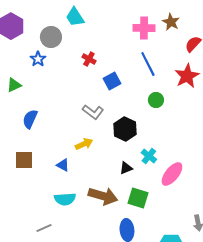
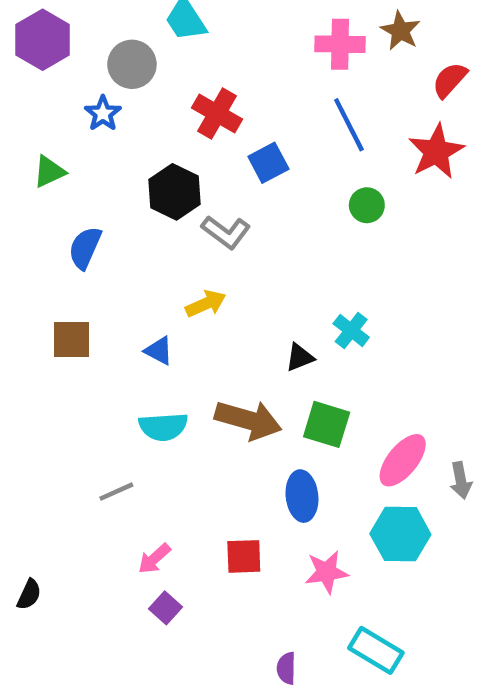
red cross: (89, 59) -> (217, 114), size x1.5
black hexagon: (125, 129) -> (174, 192), moved
pink ellipse: (172, 174) -> (403, 460), moved

